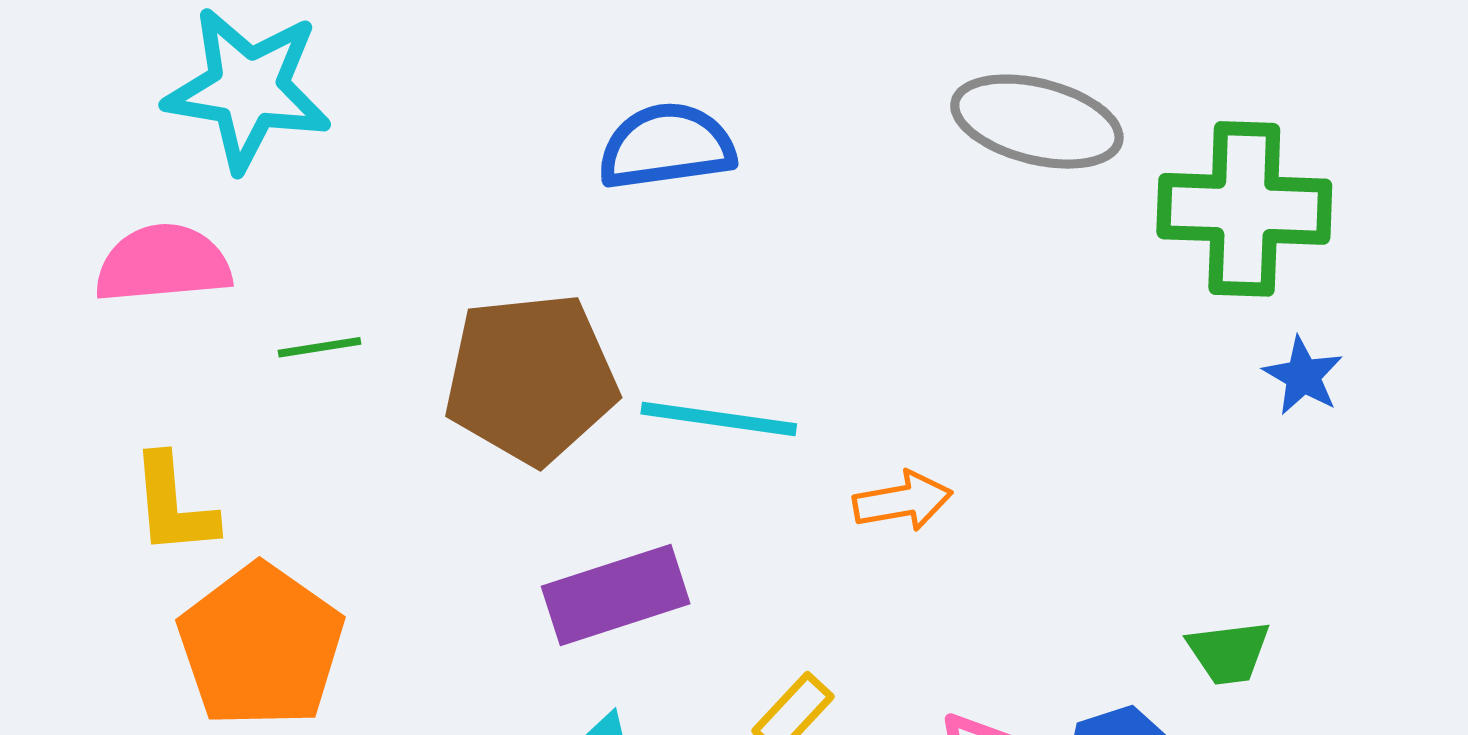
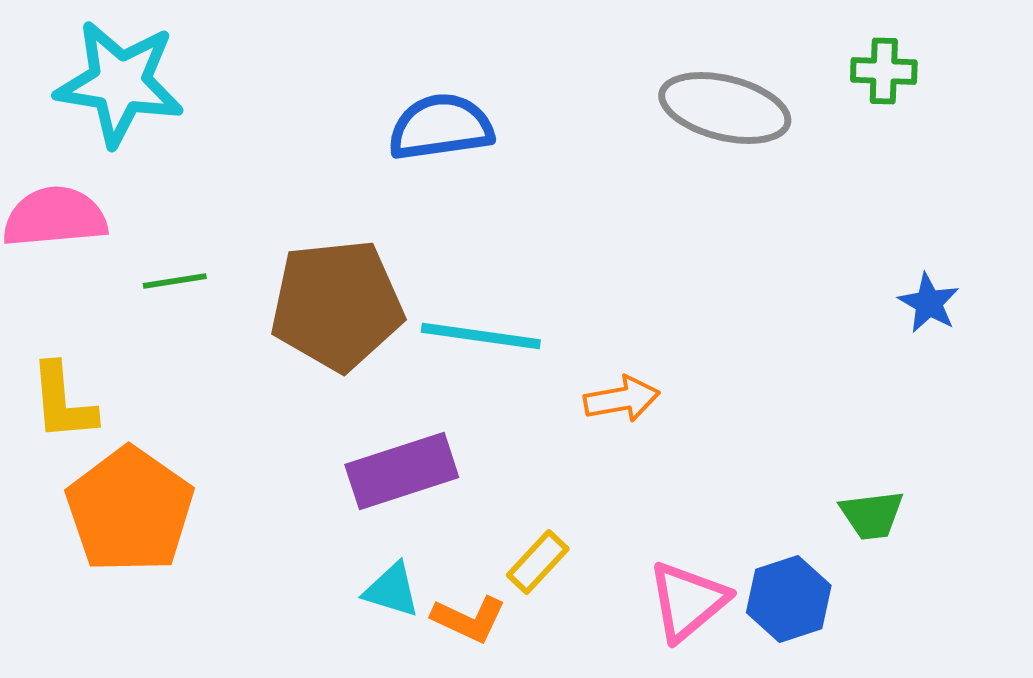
green cross: (1244, 209) -> (884, 71), moved, size x0.5

